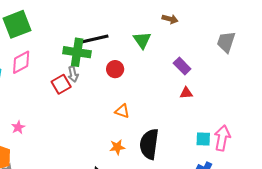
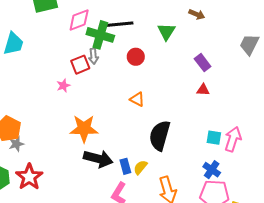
pink diamond: (21, 62) -> (79, 20), moved
pink star: (18, 127) -> (63, 86), moved
orange star: (117, 147) -> (84, 129), moved, size x1.8

